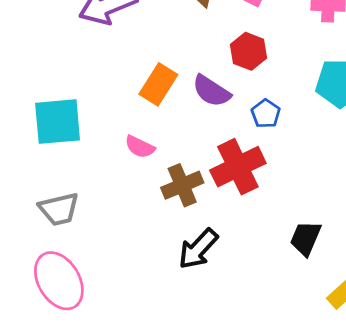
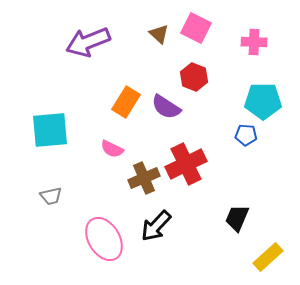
blue pentagon: (266, 114) -> (246, 135), moved, turned -30
gray trapezoid: (59, 209) -> (51, 196), size x0.7
pink ellipse: (59, 281) -> (104, 239), moved

